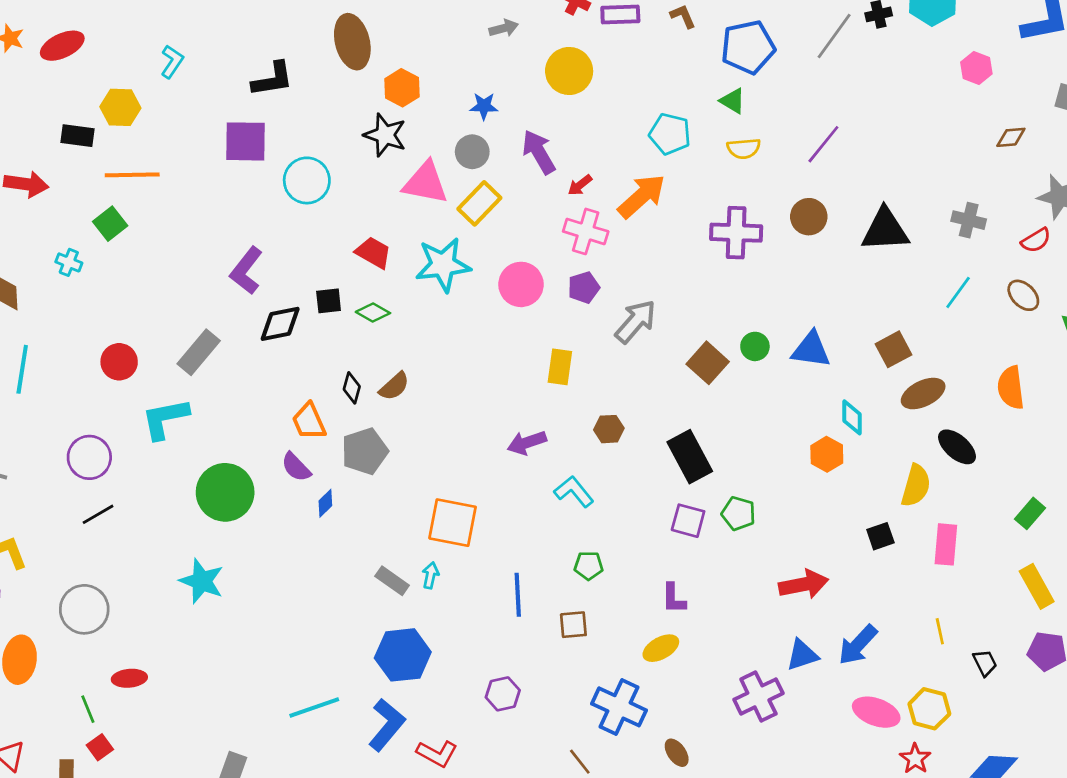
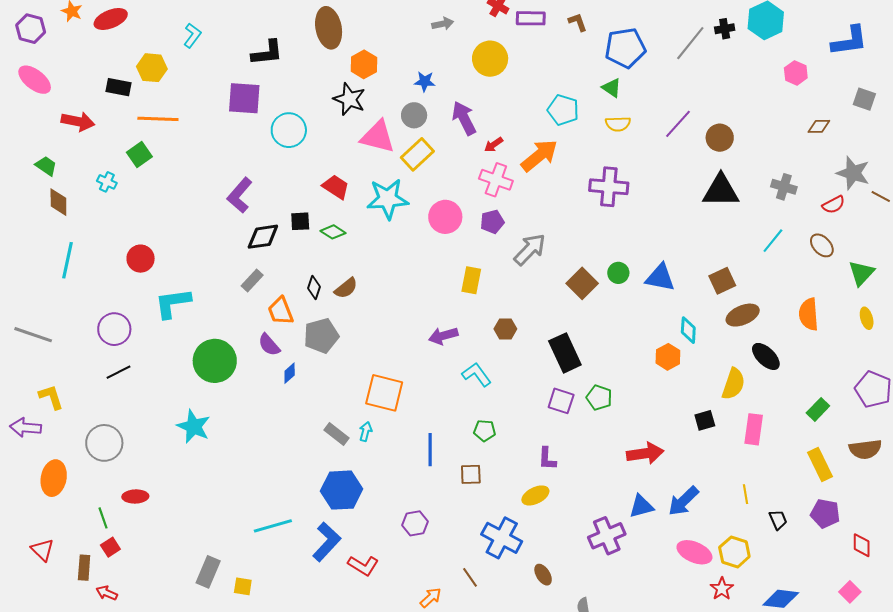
brown circle: (809, 217) -> (720, 138), moved
gray rectangle: (199, 352) -> (252, 280), moved, size x0.7

